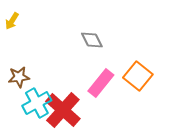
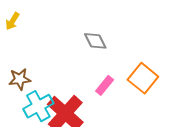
pink rectangle: (101, 83) -> (105, 85), size x0.7

